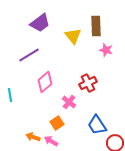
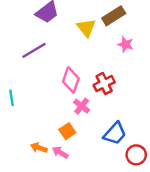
brown rectangle: (96, 26) -> (114, 16), turned 60
pink diamond: (45, 82) -> (71, 80), moved, turned -30
blue trapezoid: (97, 125) -> (115, 133), turned -105

